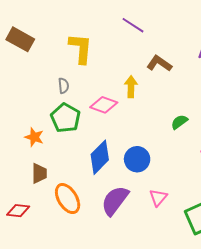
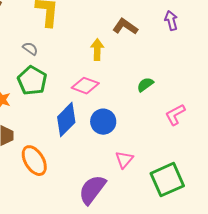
gray semicircle: (63, 86) -> (30, 49), turned -49
pink diamond: (104, 105) -> (85, 86), moved
purple semicircle: (115, 201) -> (92, 190), moved

